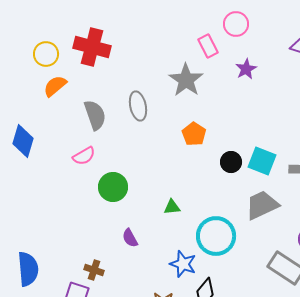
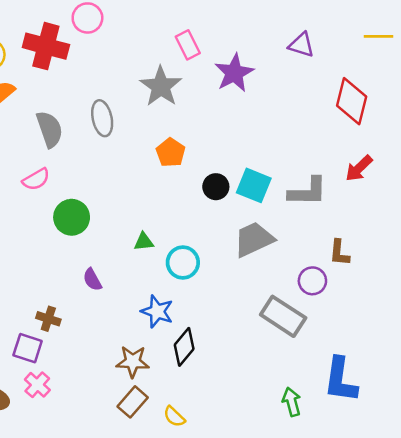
pink circle: (236, 24) -> (87, 18), moved
purple star: (246, 69) -> (234, 73), size x1.5
cyan circle: (216, 236) -> (183, 263), moved, size x0.7

